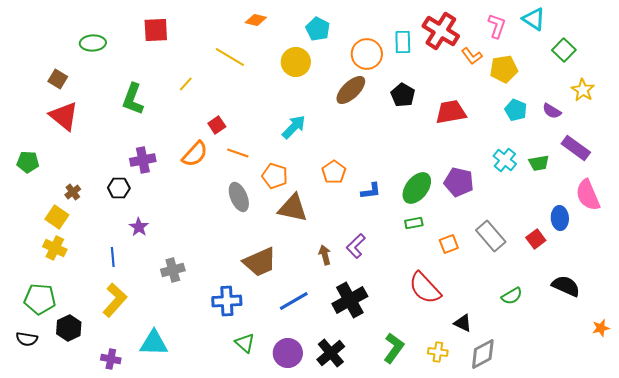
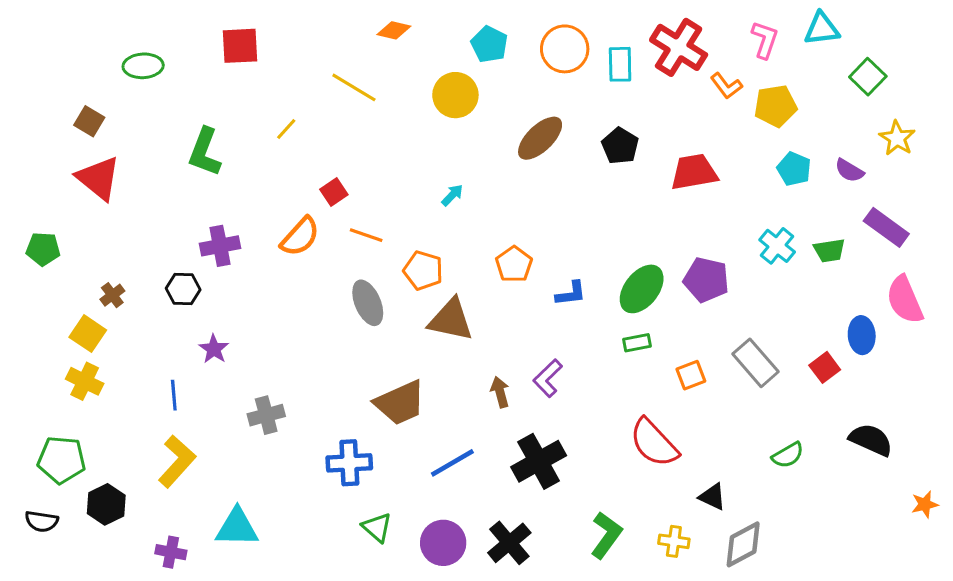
cyan triangle: (534, 19) -> (822, 29), turned -40
orange circle: (367, 54) -> (565, 49), moved
cyan arrow: (294, 127) -> (452, 195), size x0.6

